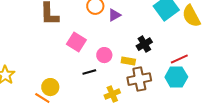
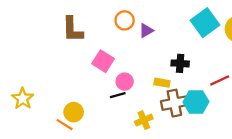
black cross: (144, 44) -> (180, 63), turned 35
pink circle: (104, 55) -> (125, 82), moved
cyan hexagon: (176, 77) -> (196, 102), moved

